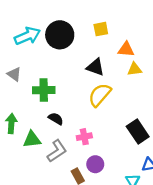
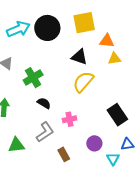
yellow square: (101, 29) -> (84, 23), size x1.6
green cross: (44, 90) -> (33, 78), turned -30
green triangle: (32, 140) -> (16, 145), moved
purple circle: (95, 164) -> (94, 143), moved

